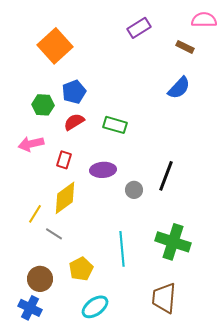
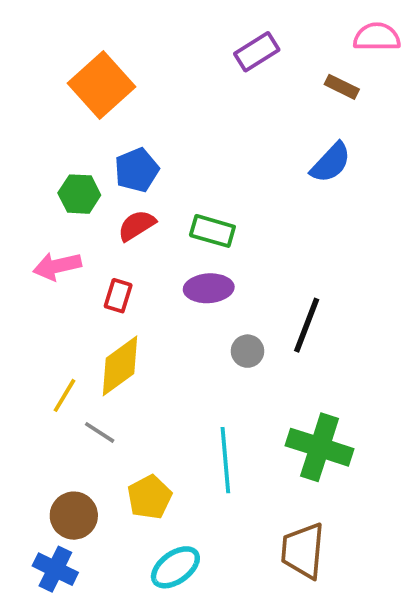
purple ellipse: (103, 170) -> (209, 288), moved

